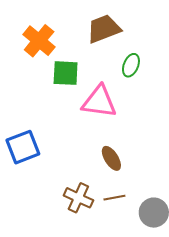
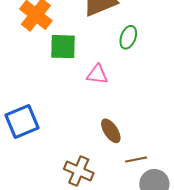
pink triangle: (99, 102) -> (97, 74), size x0.6
brown line: (114, 198) -> (136, 159), moved

